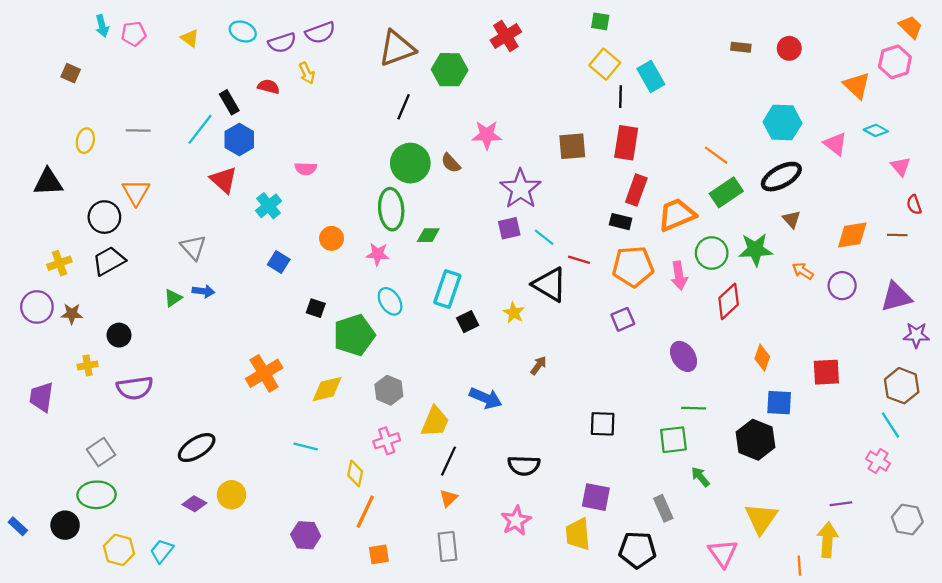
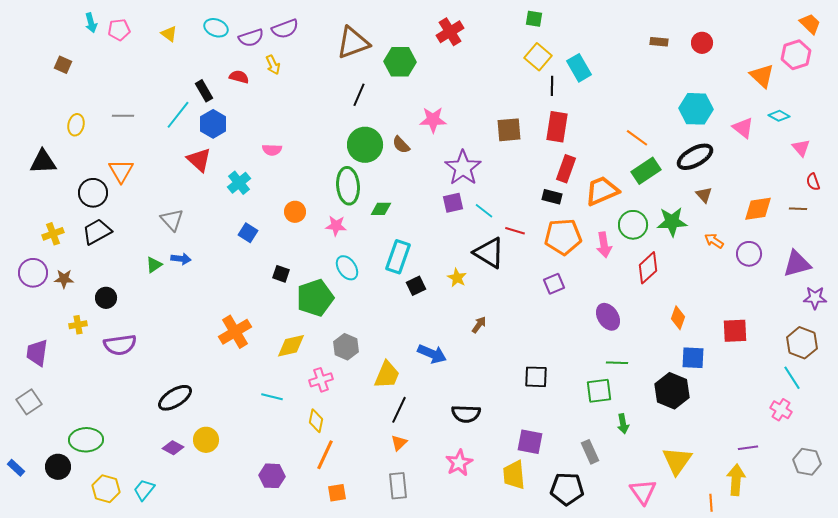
pink cross: (387, 441) -> (321, 380), moved
gray square: (101, 452) -> (29, 402), moved
green arrow: (700, 477) -> (623, 424), turned -150

